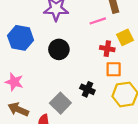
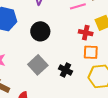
gray square: (60, 103) -> (38, 65), moved

